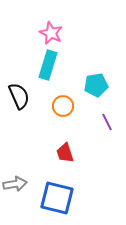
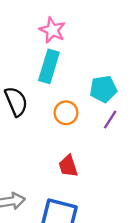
purple line: (107, 122) -> (110, 120), moved, turned 60

